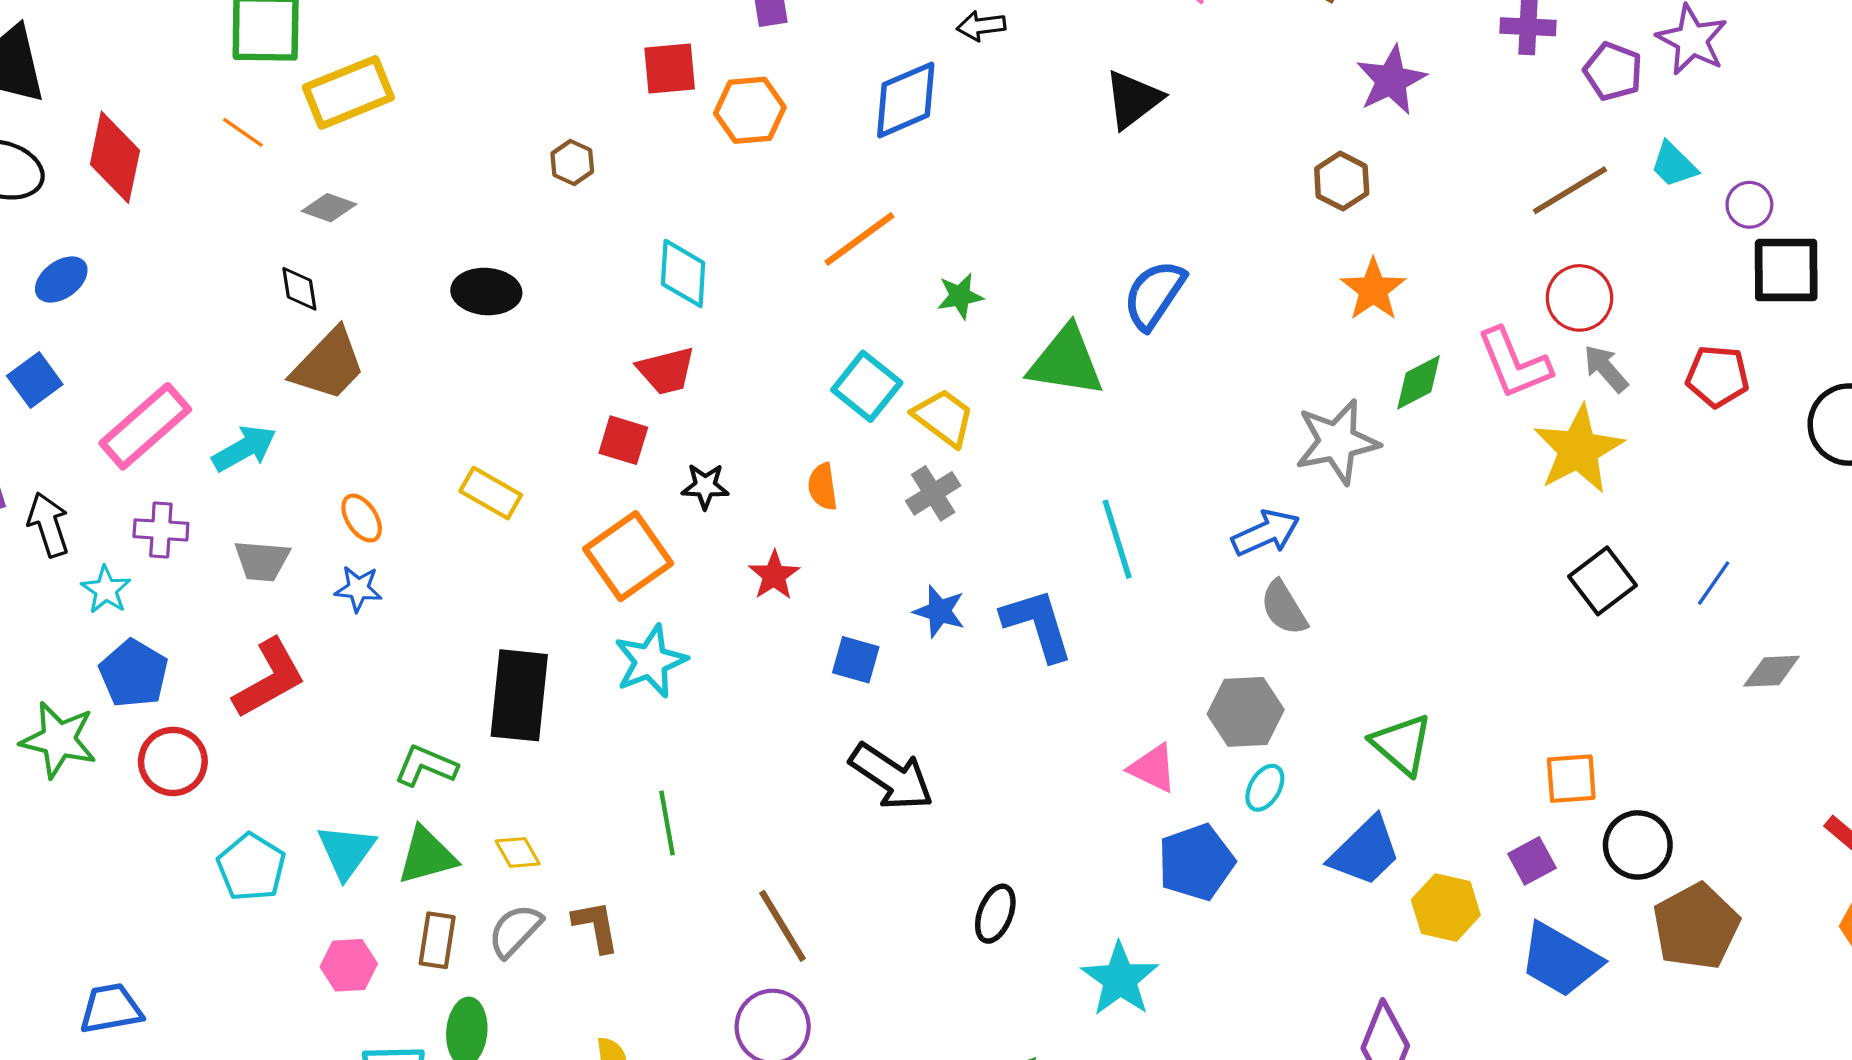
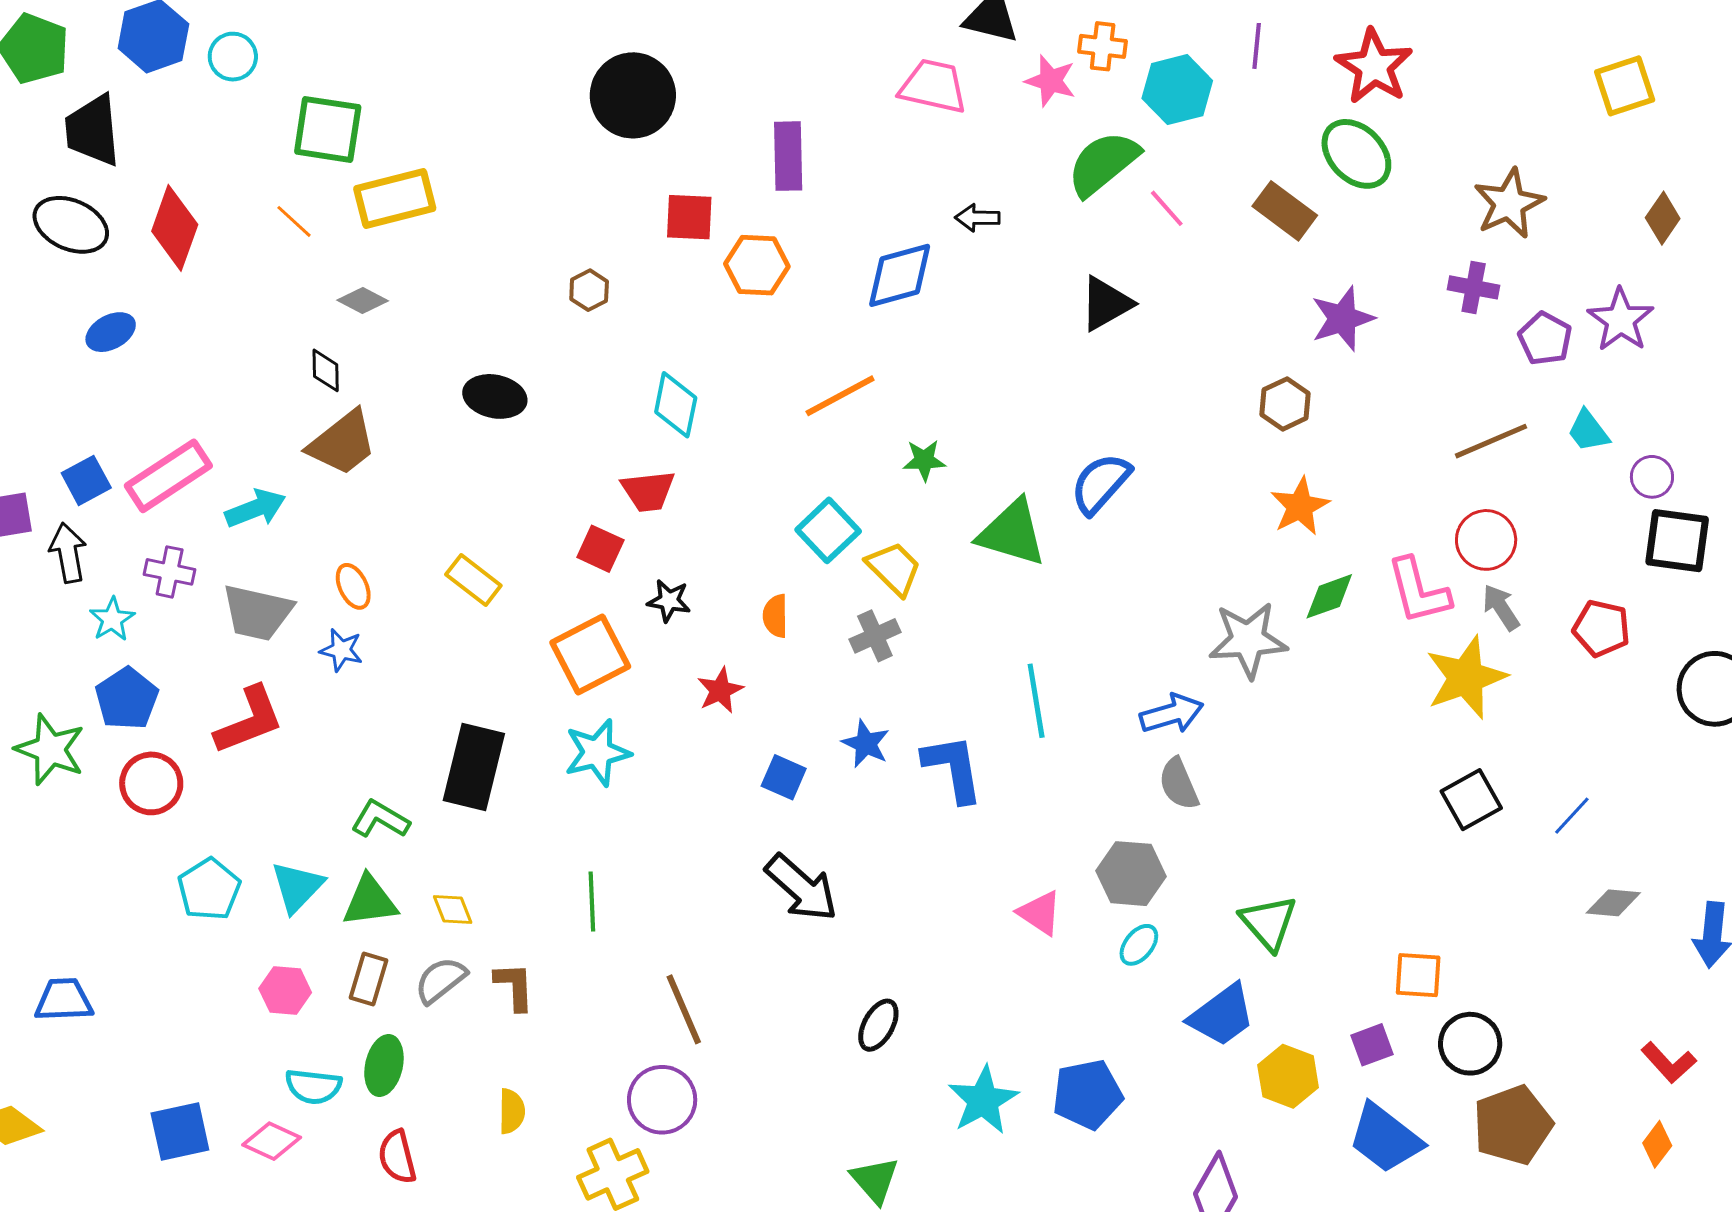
blue square: (35, 380) -> (86, 480), moved
gray trapezoid: (262, 561) -> (257, 613), size x1.4
blue pentagon: (1196, 862) -> (1087, 1094), moved

